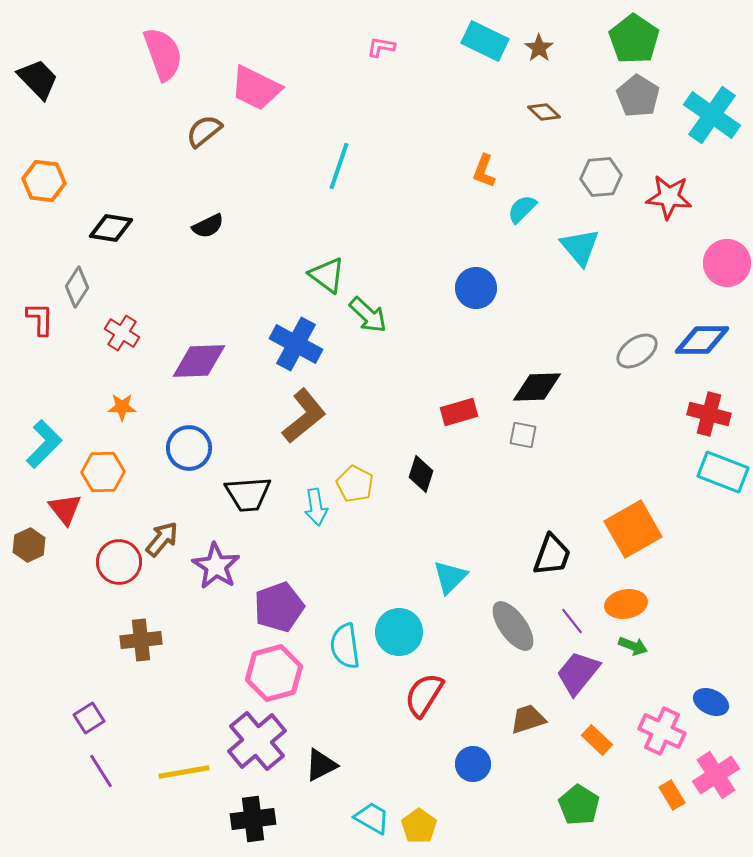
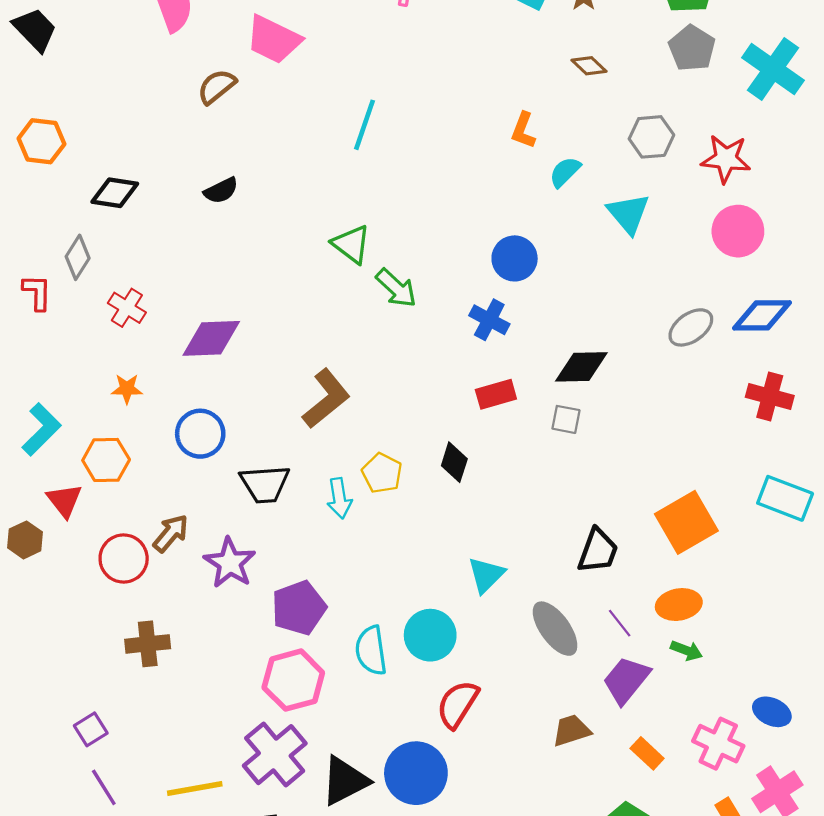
pink circle: (727, 263) -> (738, 231), moved
blue cross: (296, 344) -> (489, 320), moved, size x0.7
cyan rectangle: (723, 472) -> (785, 498), moved
blue circle: (473, 764) -> (416, 773), moved, size x1.6
black triangle: (321, 765) -> (345, 781), size x1.4

